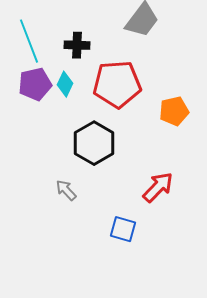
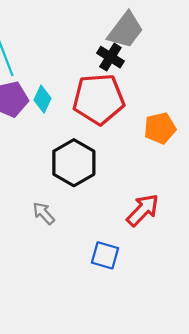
black cross: (77, 45) -> (110, 57), moved, turned 30

